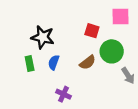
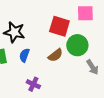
red square: (92, 31) -> (59, 26), size x1.5

